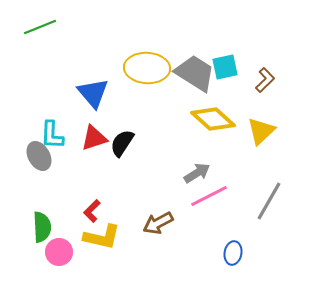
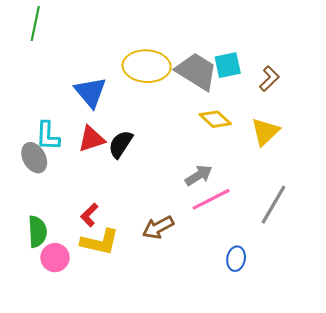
green line: (40, 27) -> (35, 23), turned -56
yellow diamond: (213, 119) -> (215, 119), size x0.7

